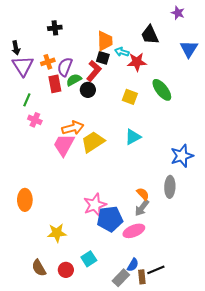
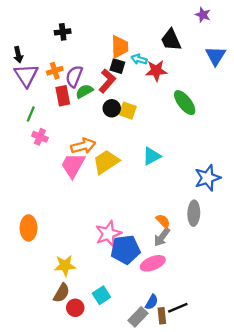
black circle: (88, 90) -> (112, 108), moved
yellow square: (130, 97) -> (128, 111), moved
brown semicircle: (39, 268) -> (62, 293), moved, turned -120

